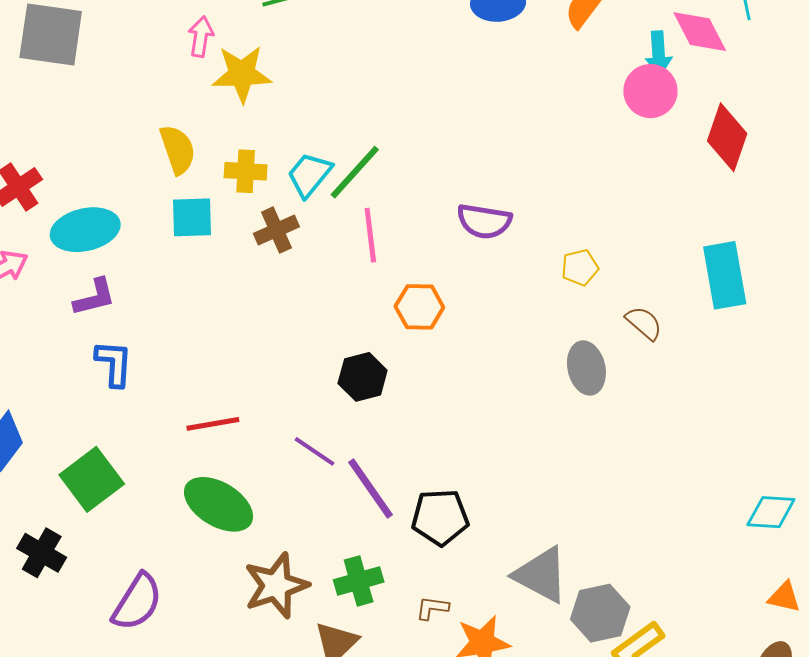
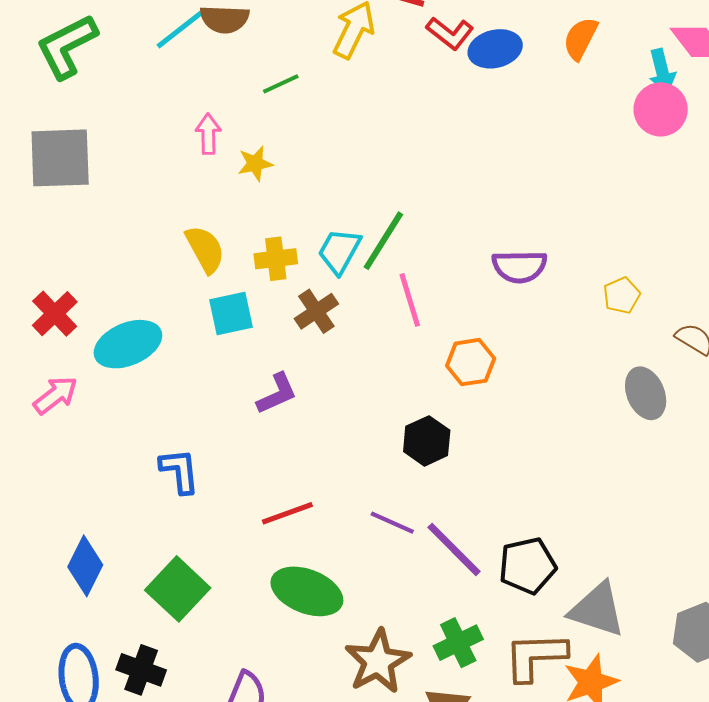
yellow star: (242, 74) -> (255, 164), size x0.6
purple L-shape: (95, 297) -> (277, 394), moved
gray triangle: (541, 575) -> (597, 610), moved
brown L-shape: (432, 608) -> (535, 656), size x2.0

